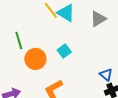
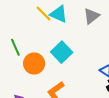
cyan square: (64, 51) -> (62, 52), size x1.5

